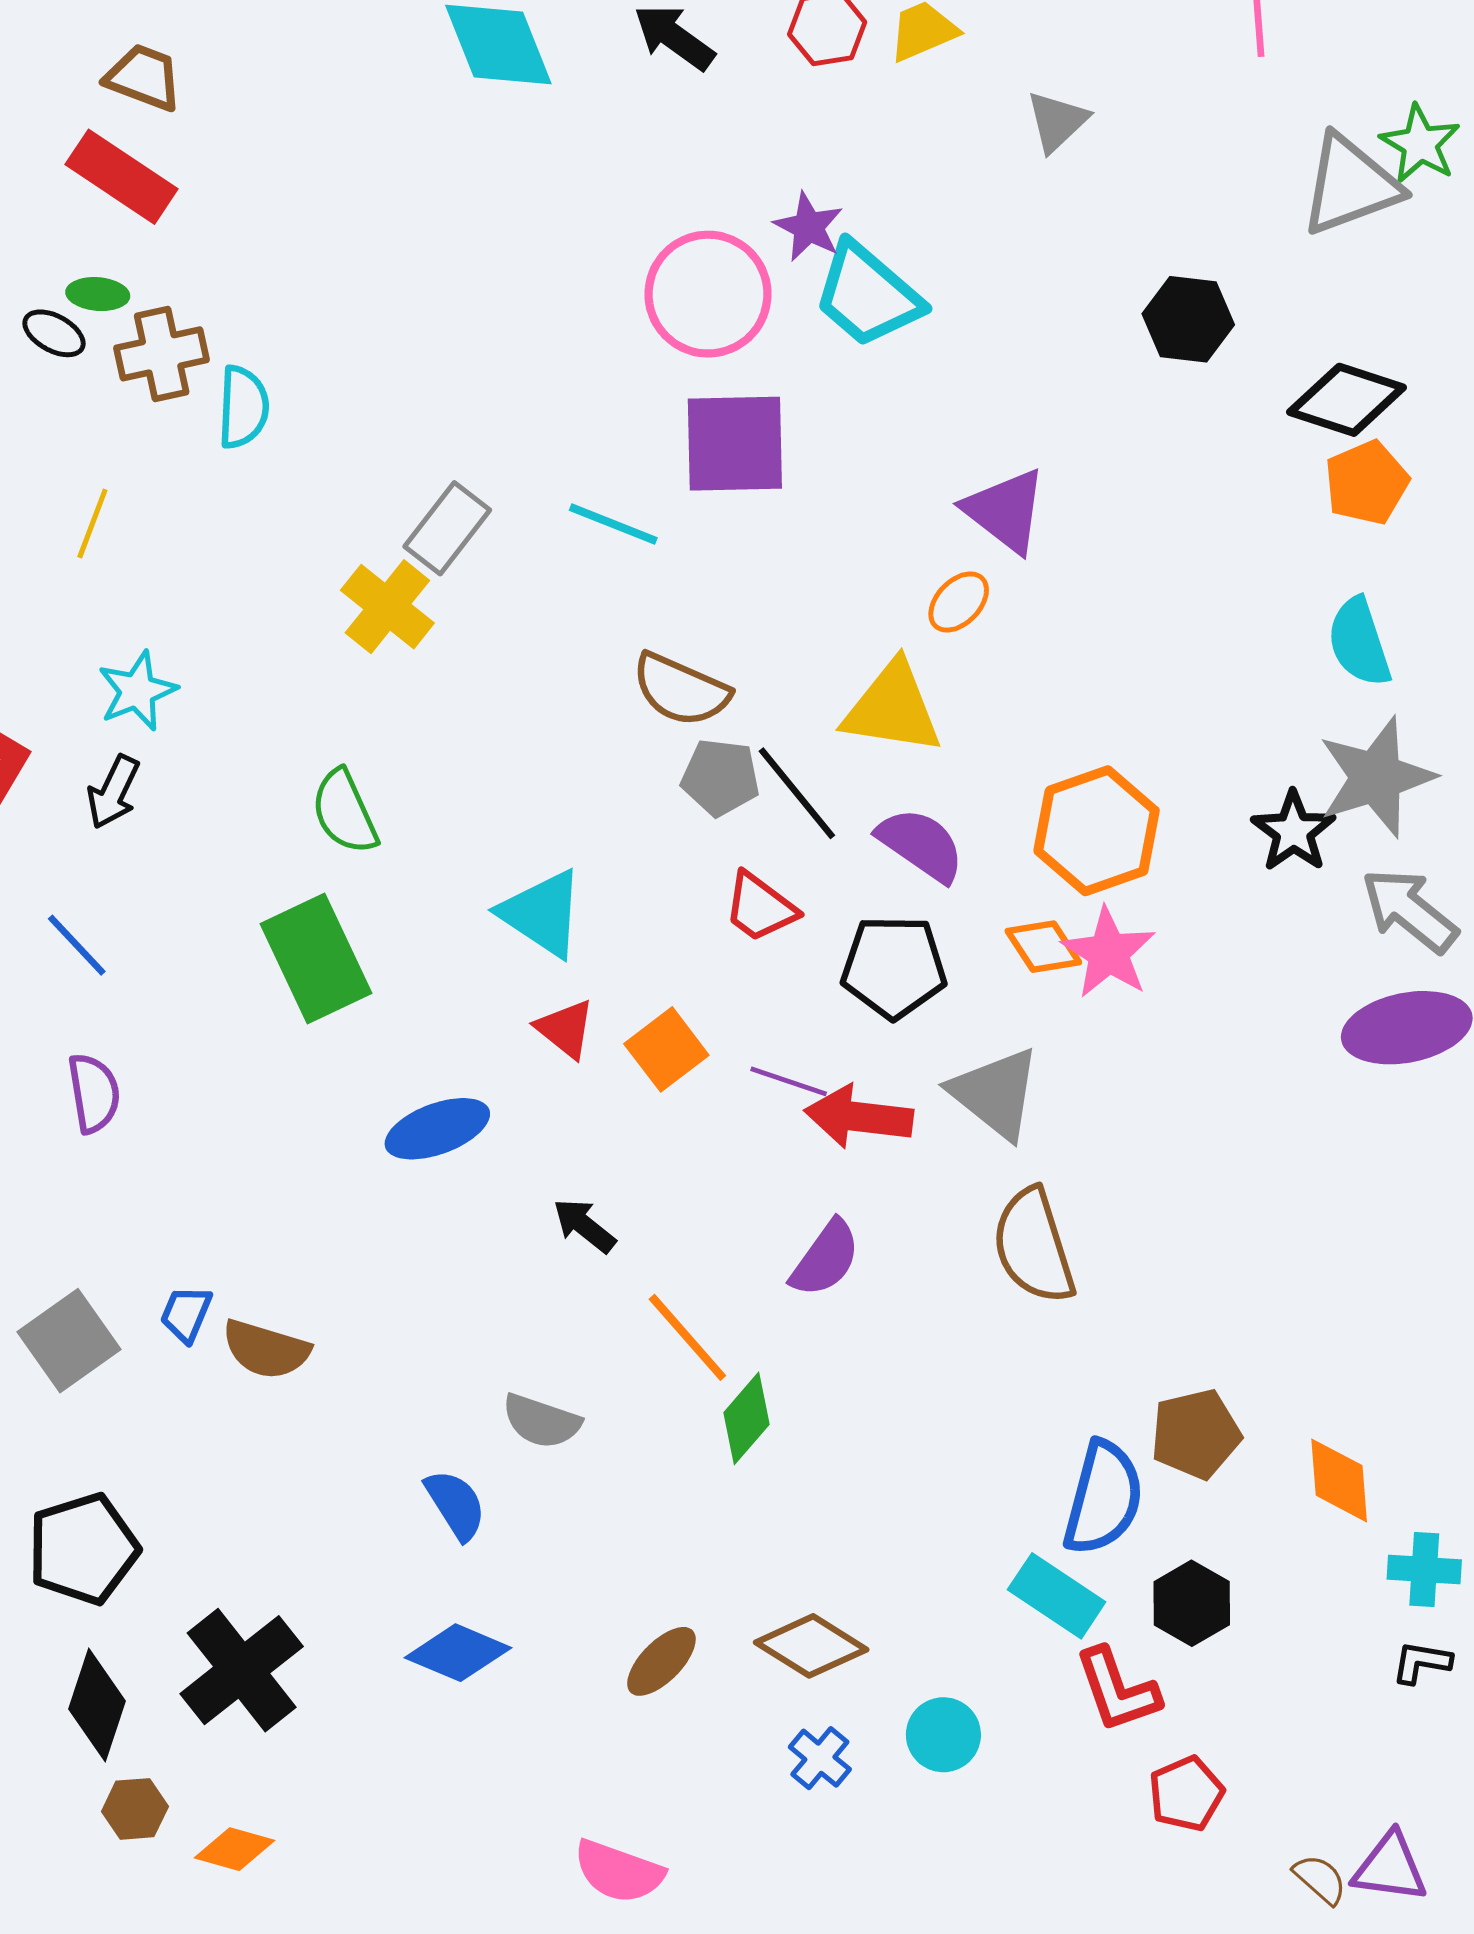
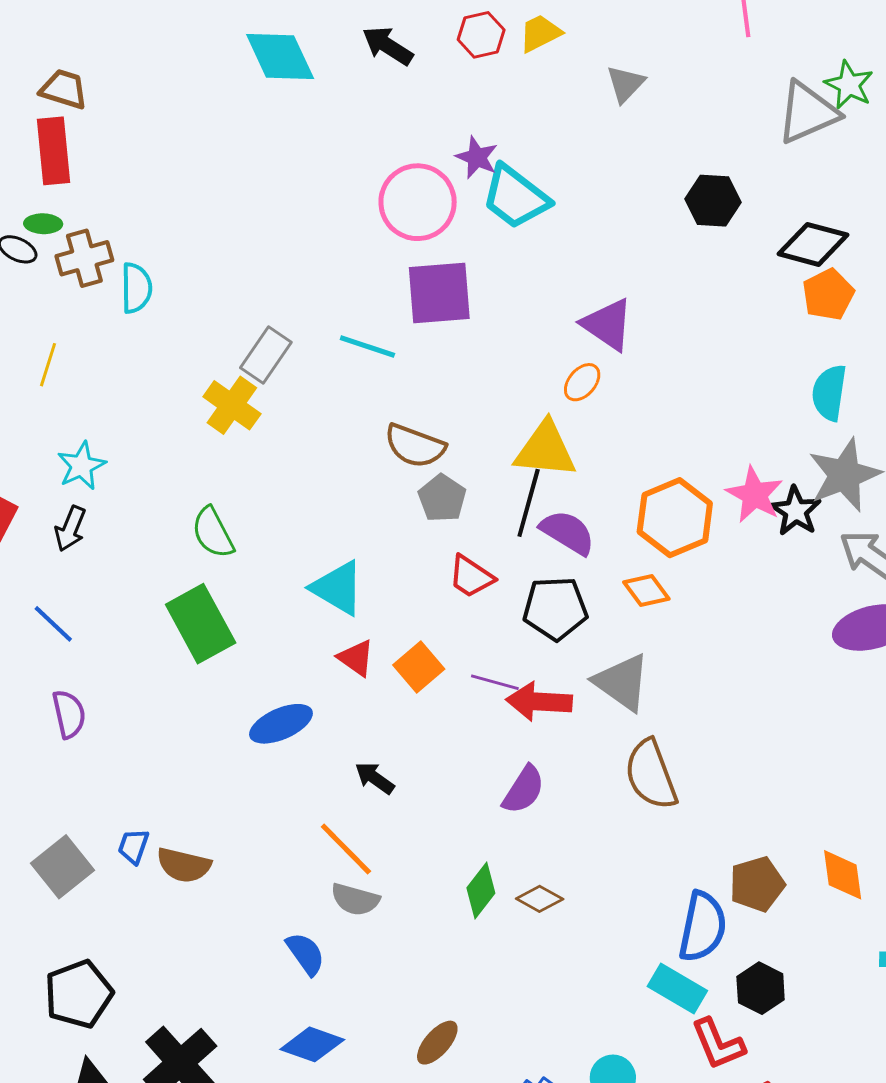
red rectangle: (122, 177) -> (54, 151), turned 54
cyan semicircle: (1359, 642) -> (829, 393), turned 30
gray pentagon: (720, 777) -> (442, 498), turned 30
black line: (797, 793) -> (529, 503), moved, turned 58
pink star: (1109, 953) -> (755, 495), moved
orange line: (687, 1337) -> (346, 849), moved
orange diamond: (1339, 1480) -> (843, 875), moved
brown diamond: (811, 1646) -> (540, 899), moved, size x0.7

